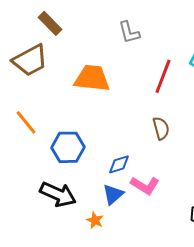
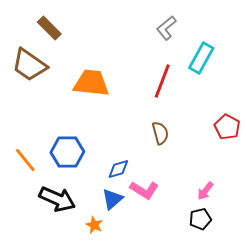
gray L-shape: (129, 32) -> (166, 28), moved, turned 65
brown trapezoid: (30, 60) -> (29, 65), turned 63
orange line: (26, 122) -> (25, 160), moved

